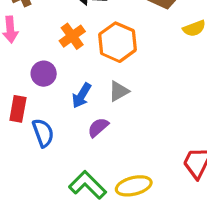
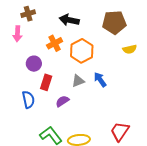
blue arrow: (82, 96) -> (100, 80), moved, turned 105
red rectangle: (18, 109) -> (46, 82), moved

